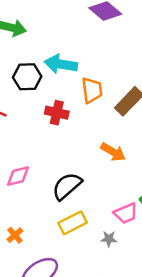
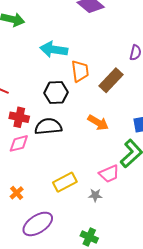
black hexagon: (27, 77) -> (56, 93), moved
red cross: (57, 113) -> (19, 117), moved
black semicircle: (67, 186) -> (48, 126), moved, turned 36

